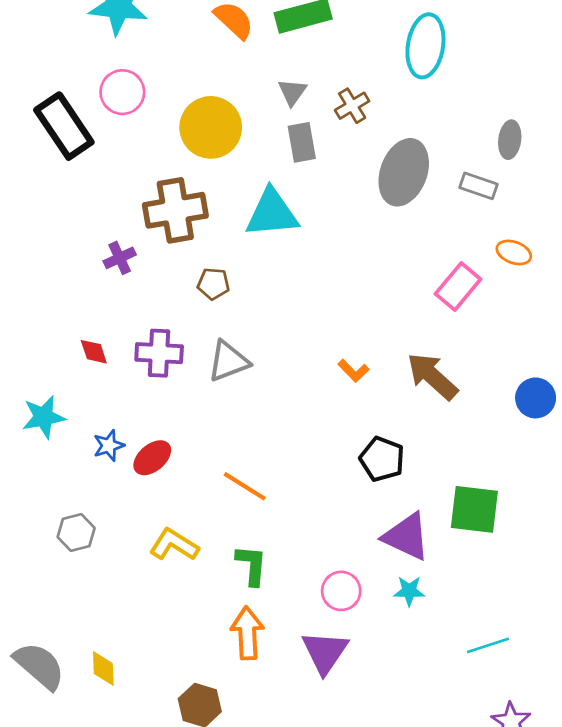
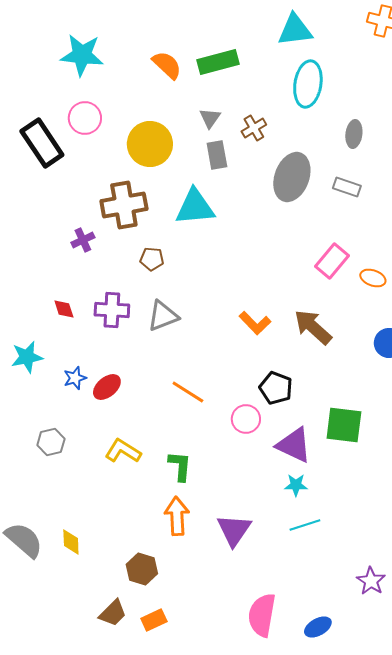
gray ellipse: (510, 140) -> (354, 134), moved
orange ellipse: (514, 252) -> (373, 278), moved
orange L-shape: (353, 371) -> (255, 323), size x1.4
orange line: (245, 486) -> (188, 392), moved
pink circle: (341, 591) -> (246, 419), moved
cyan line: (488, 645) -> (305, 525), moved

